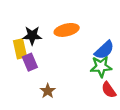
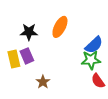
orange ellipse: (67, 30) -> (60, 27), turned -50
yellow rectangle: (20, 49) -> (14, 59), moved

